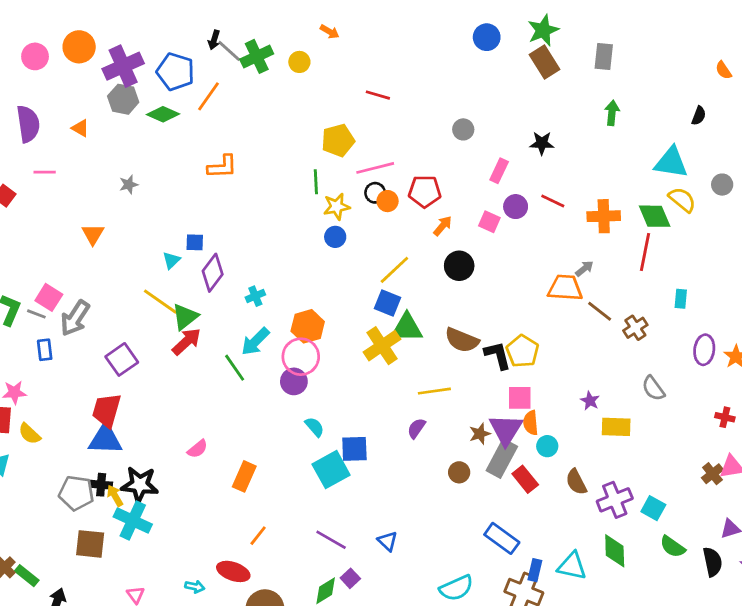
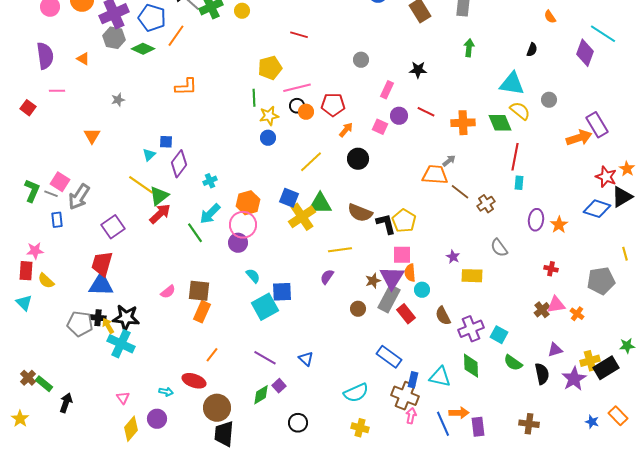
red line: (645, 252) -> (515, 157), moved
blue square: (388, 303) -> (289, 198), moved
brown square: (90, 544) -> (199, 291), moved

